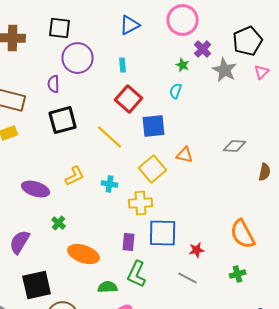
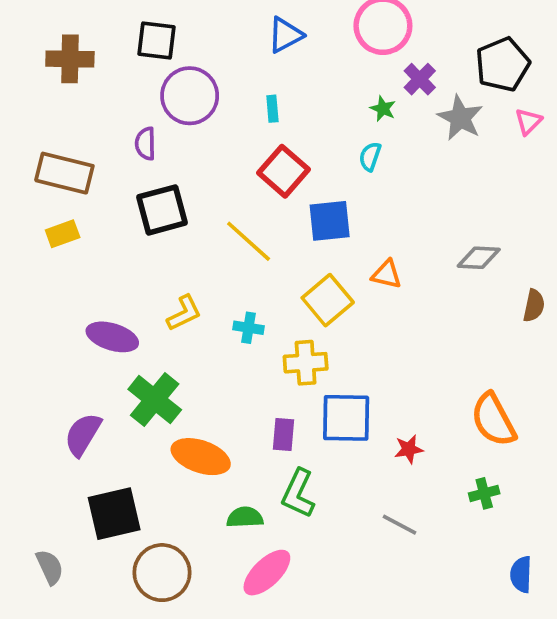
green cross: (59, 223) -> (155, 400), size x2.0
gray line: (188, 278) -> (399, 525), moved

